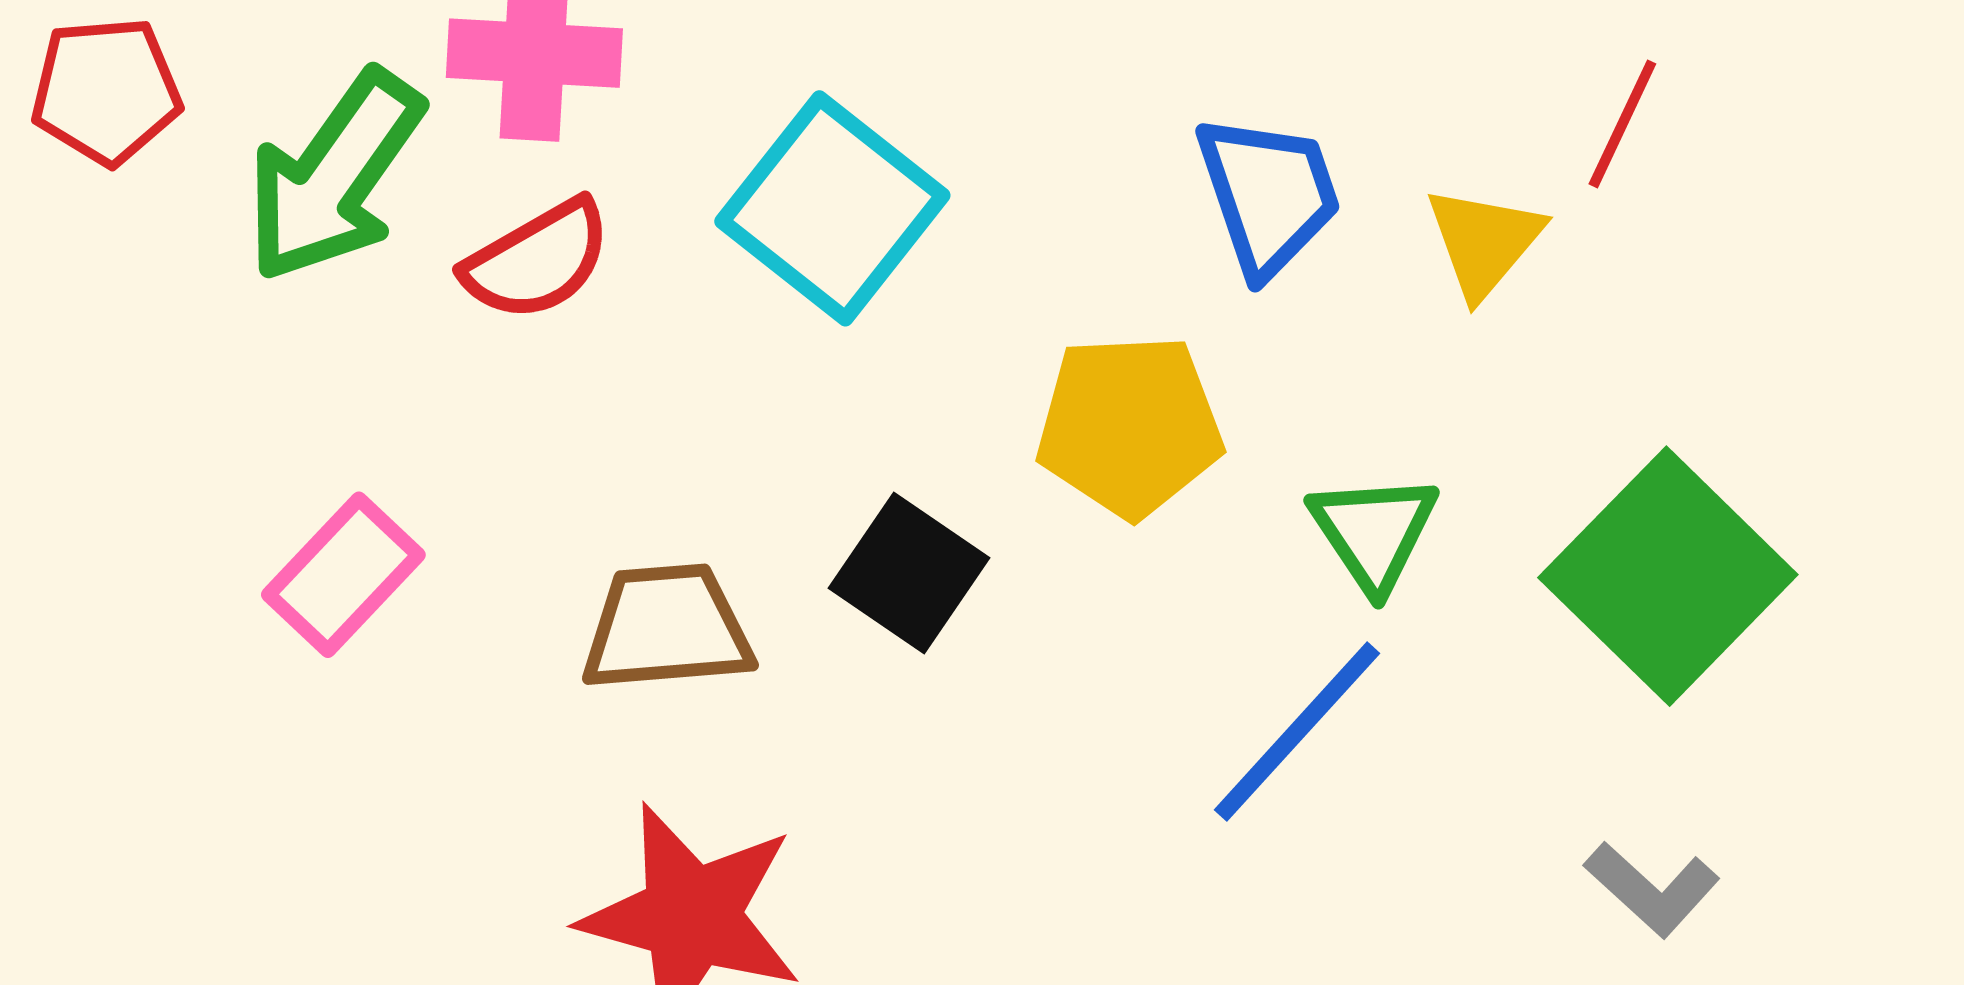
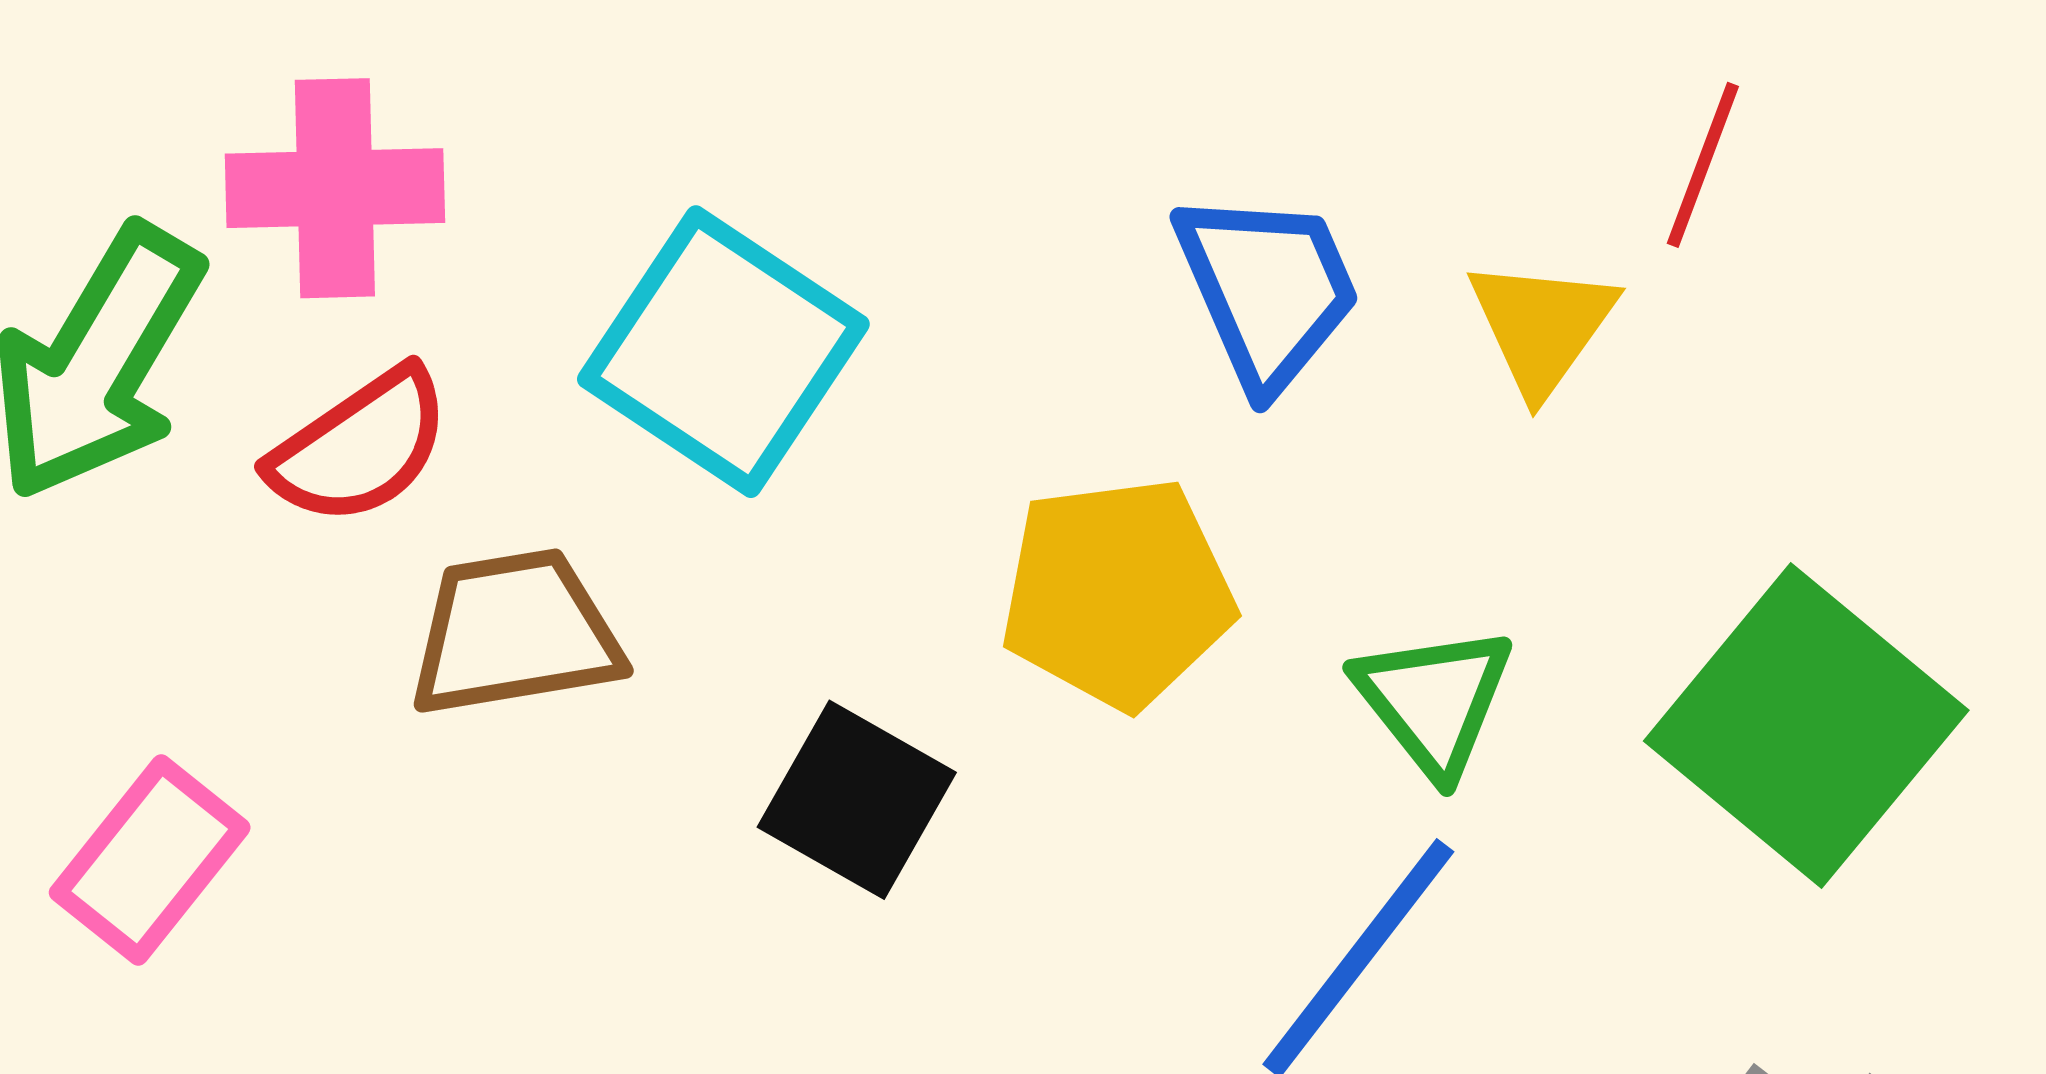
brown trapezoid: (667, 628) -> (515, 633), moved

